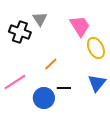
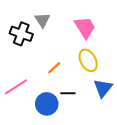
yellow ellipse: (96, 48) -> (88, 60), moved

